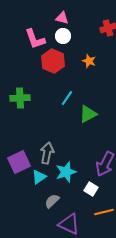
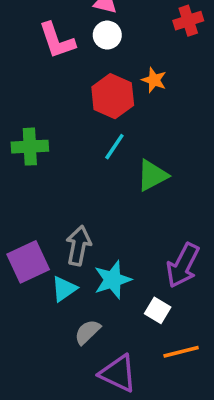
red hexagon: (53, 61) -> (113, 96), moved

